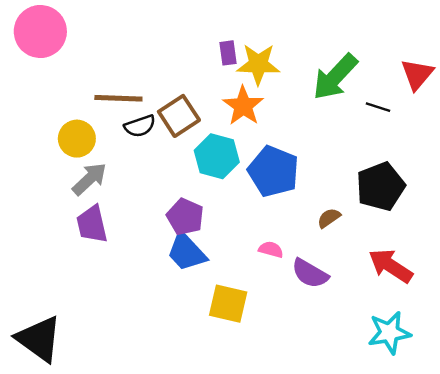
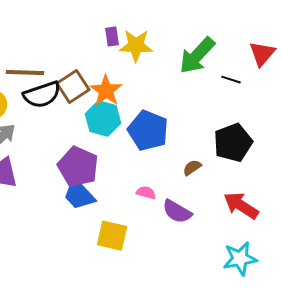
orange star: (243, 106) -> (106, 91), moved
black semicircle: (140, 126) -> (42, 95), size x1.5
purple pentagon: (185, 217) -> (78, 167), size x1.4

